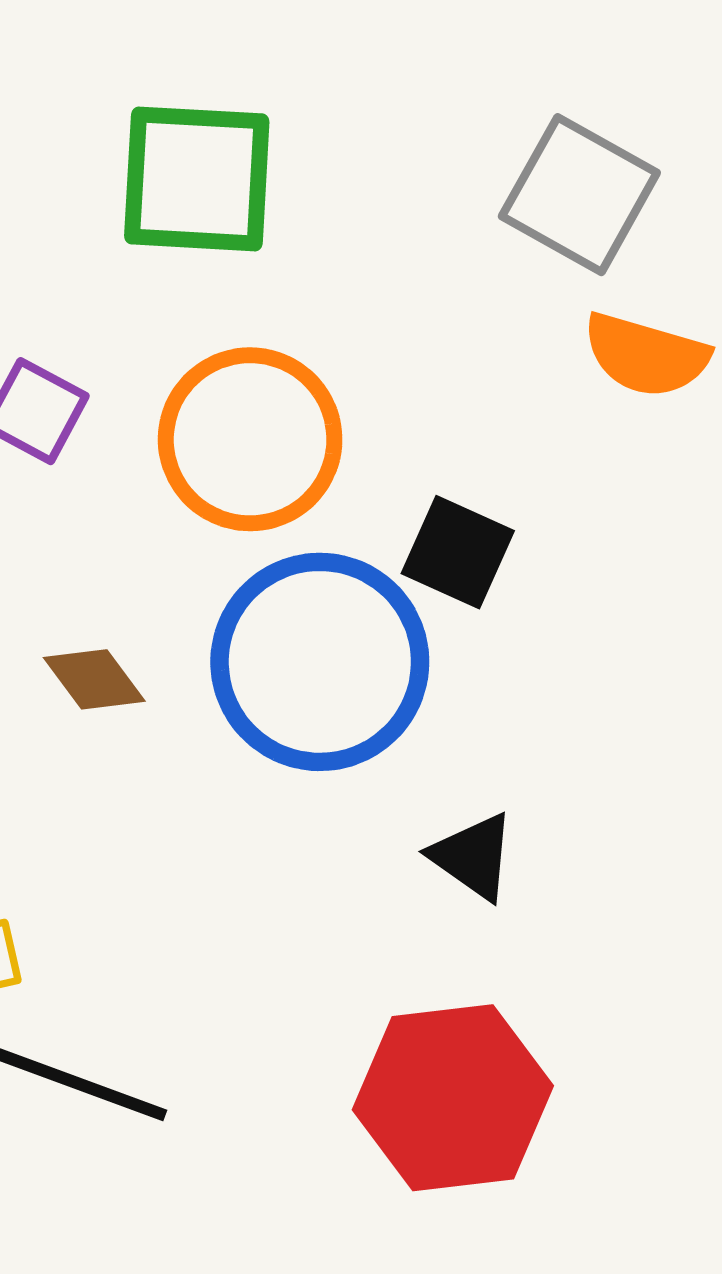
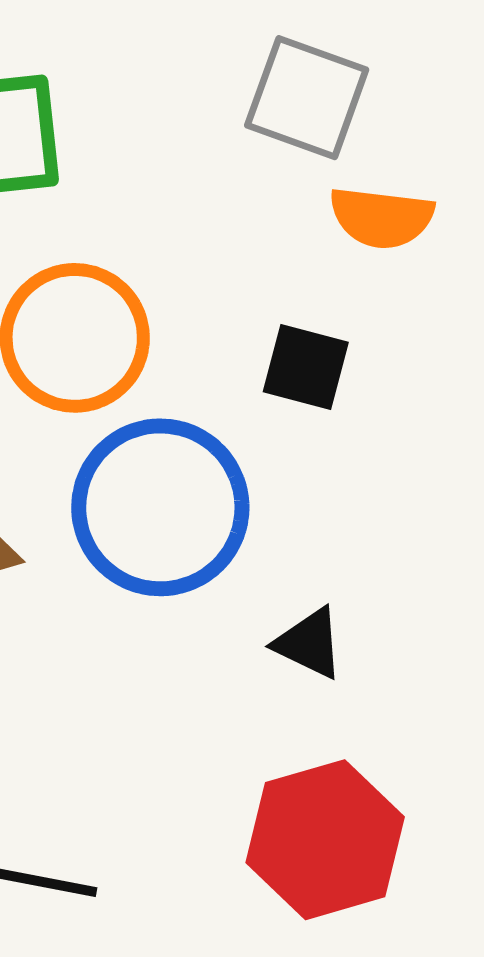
black square: (458, 552) -> (306, 367), moved

